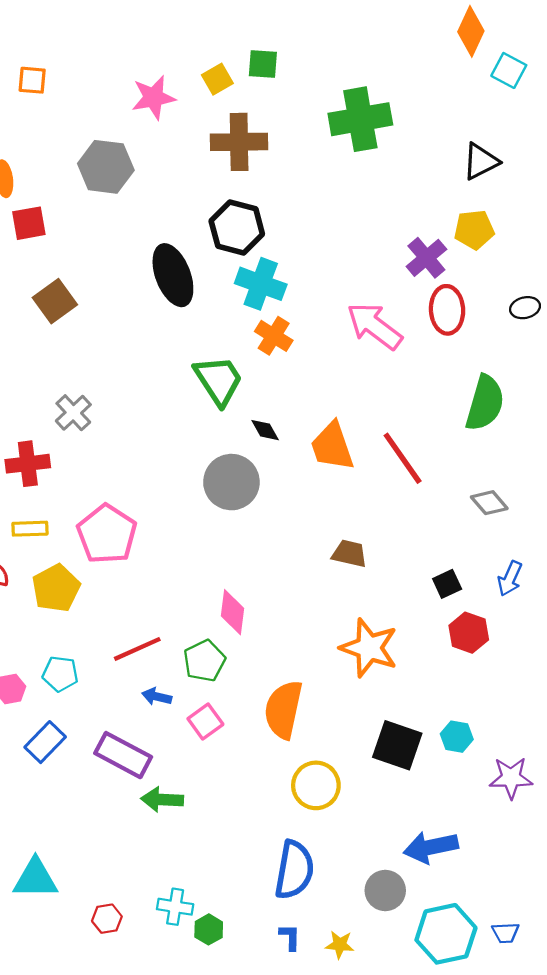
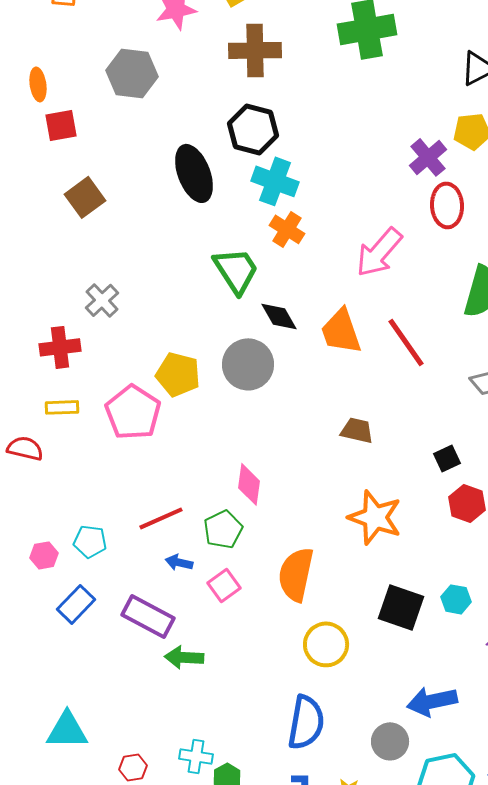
pink arrow: (374, 326) -> (379, 252), moved, turned -86
black diamond: (265, 430) -> (279, 316), size x1.4
yellow pentagon: (56, 588) -> (178, 374), moved, turned -30

